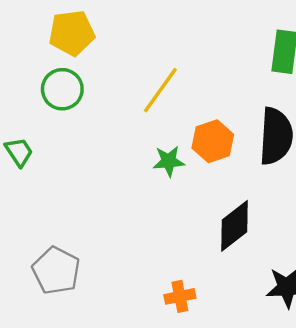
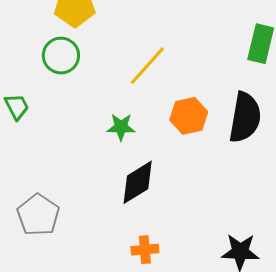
green star: (169, 161) -> (121, 127), moved
black diamond: (235, 226) -> (138, 182), moved

